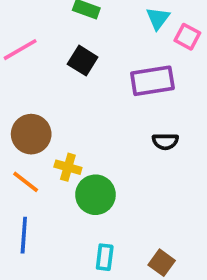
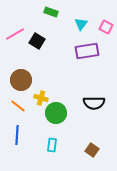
cyan triangle: (158, 18) -> (81, 24), moved
black square: (83, 61) -> (37, 41), moved
black semicircle: (165, 141) -> (94, 103), moved, size x1.5
cyan rectangle: (105, 257) -> (52, 145), moved

